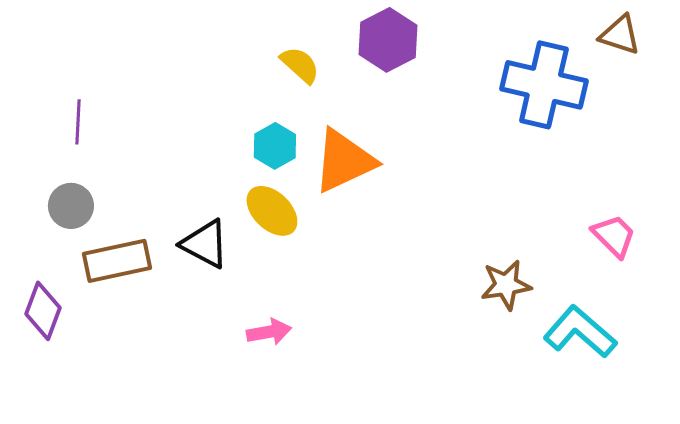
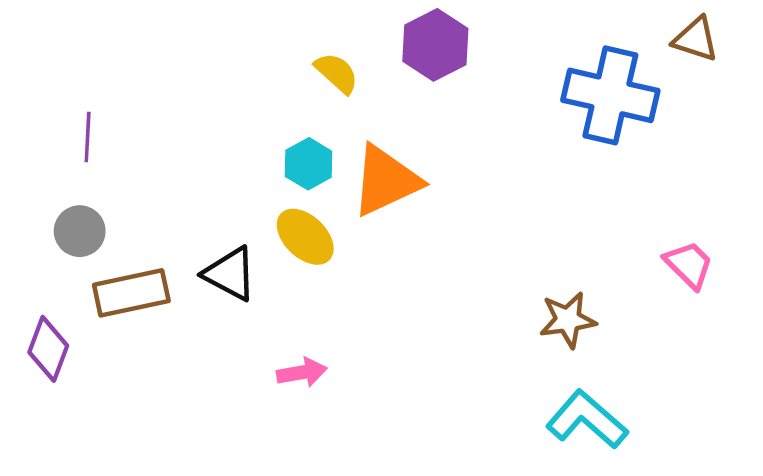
cyan L-shape: (580, 332) -> (587, 420), moved

